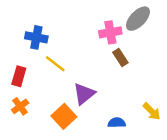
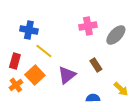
gray ellipse: (138, 19) -> (116, 35), moved
brown rectangle: (120, 57) -> (96, 65), moved
orange square: (64, 116) -> (35, 75), moved

